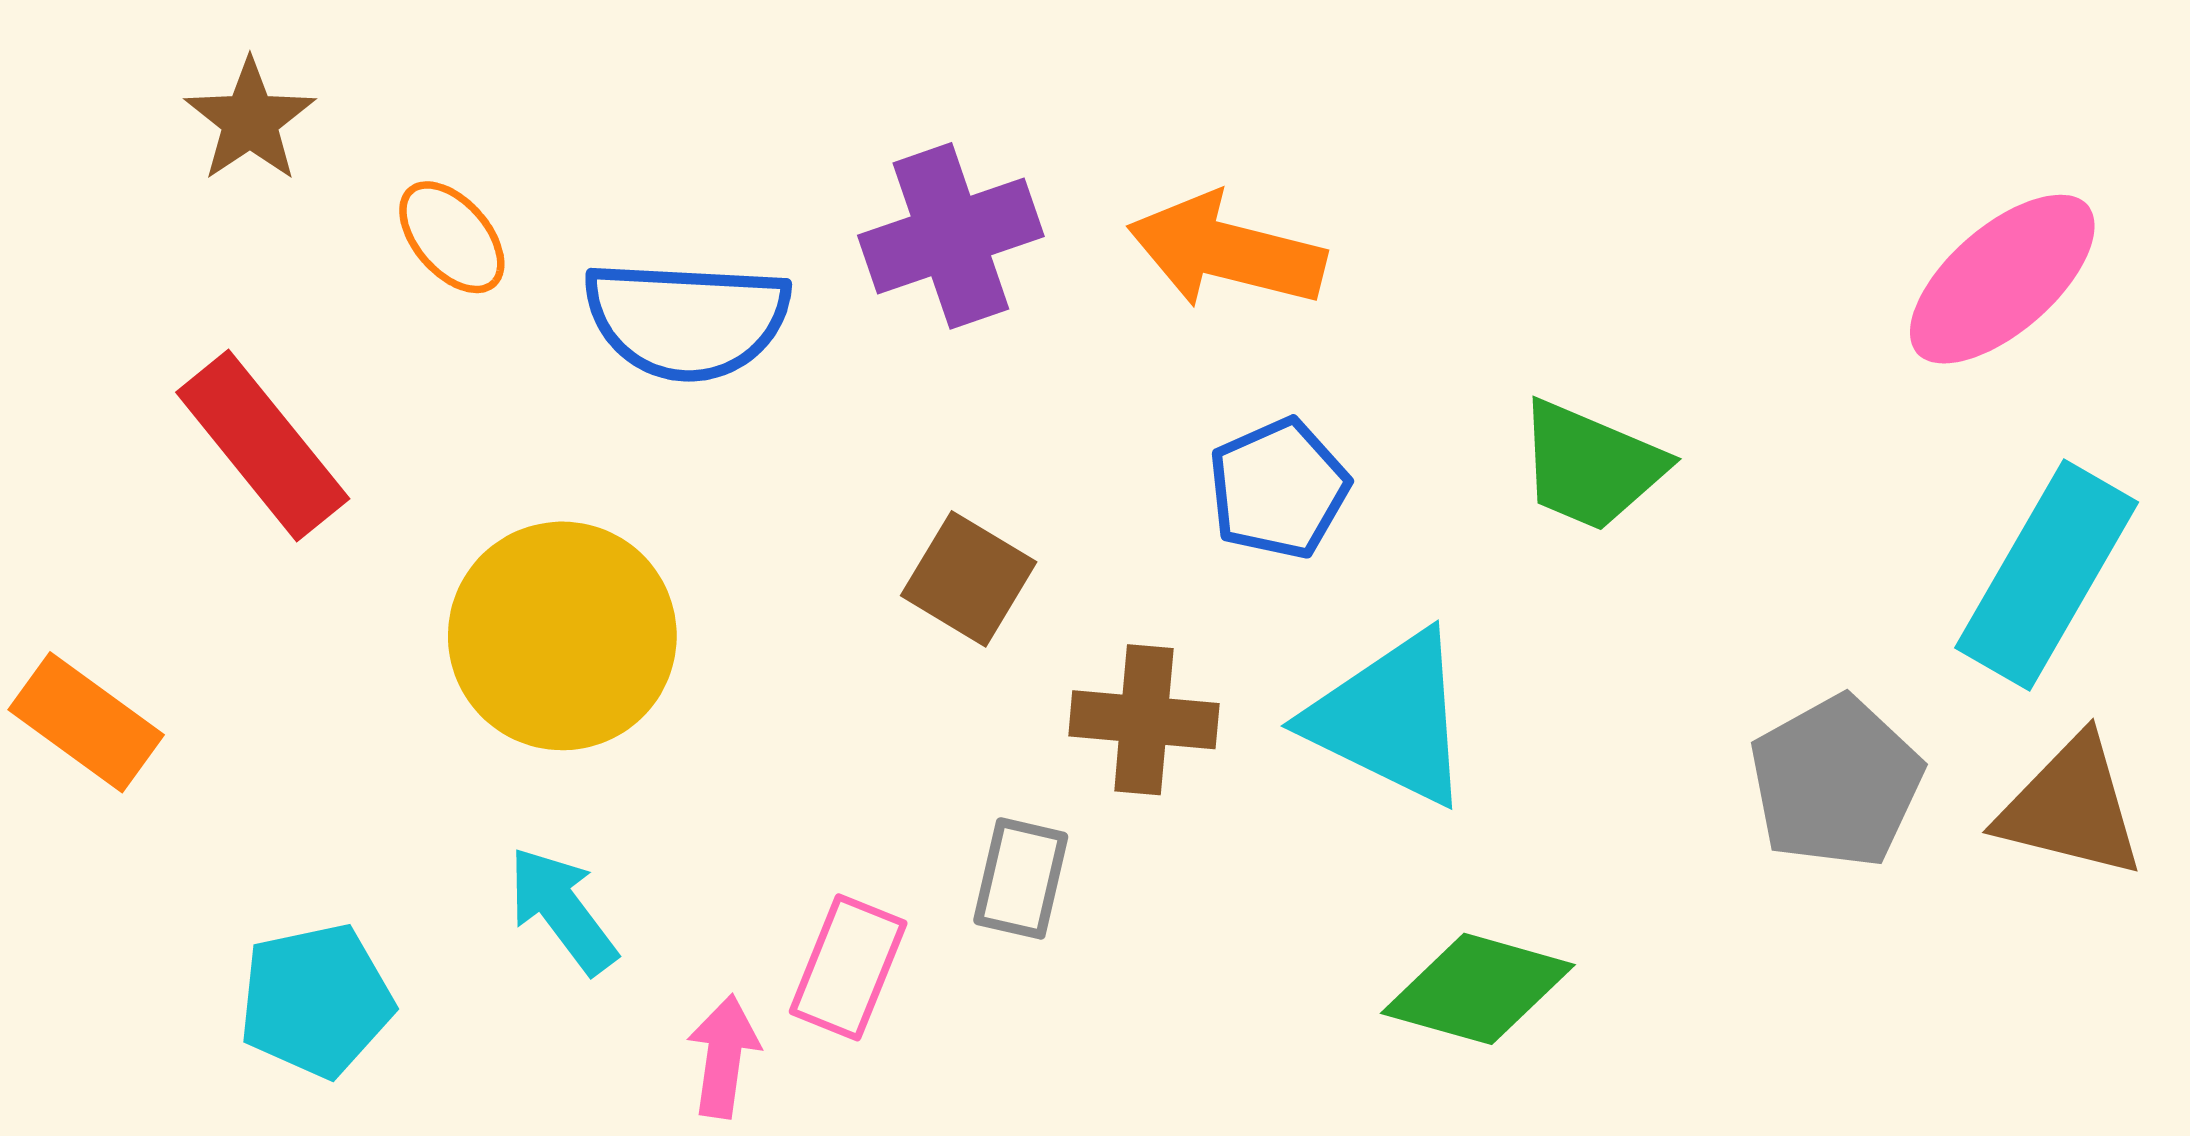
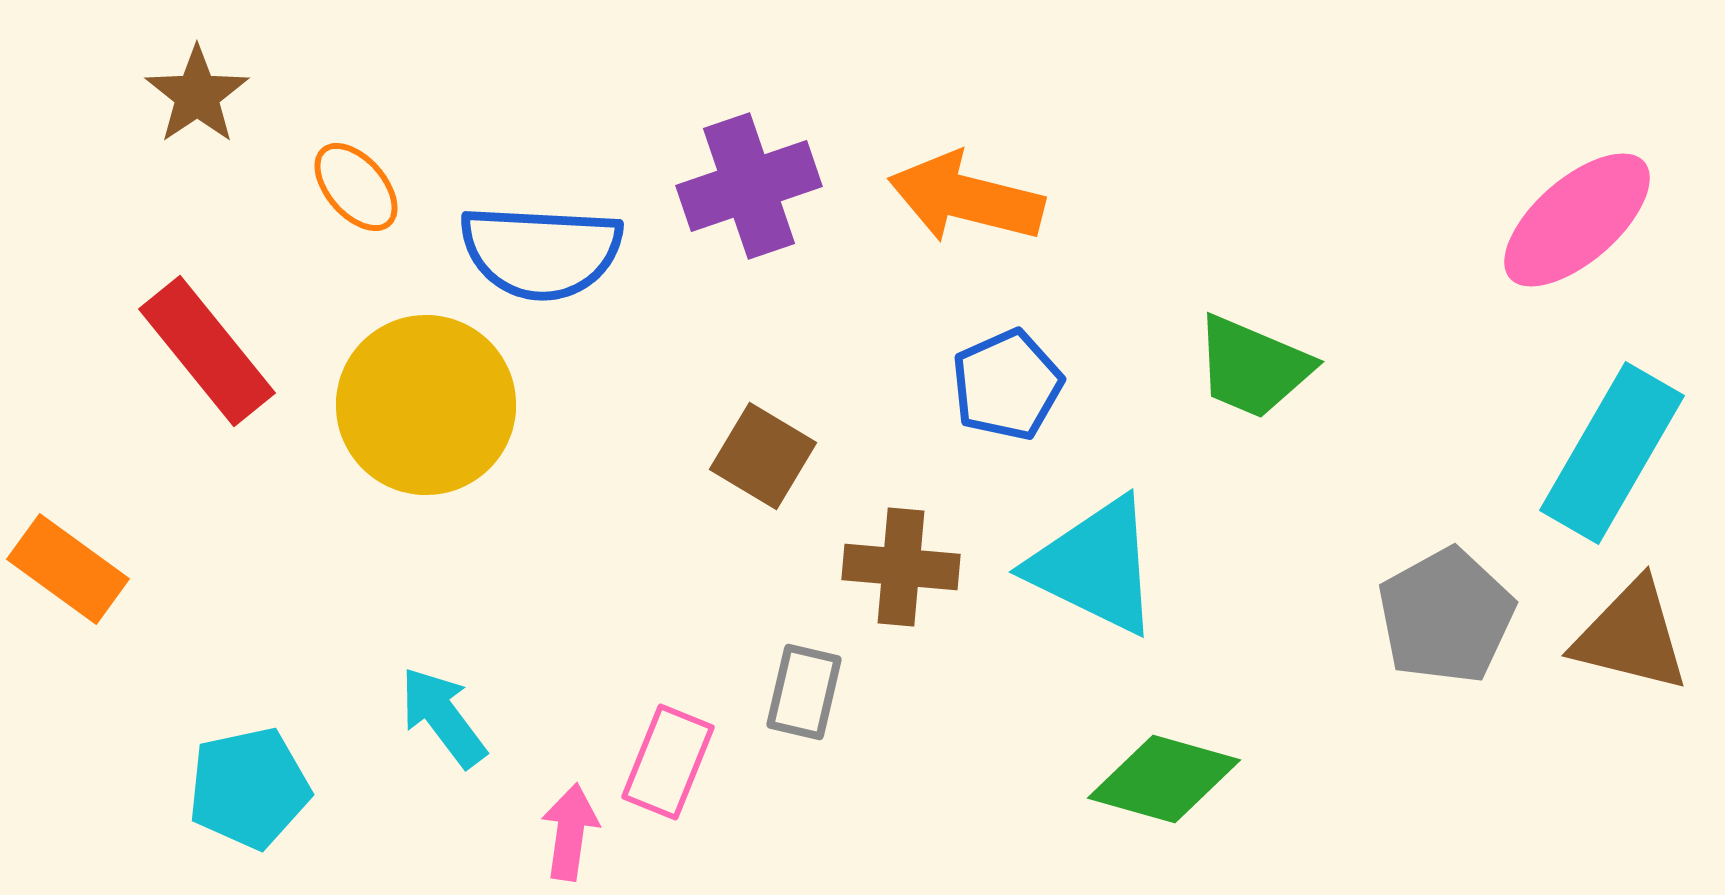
yellow circle: (562, 636) -> (426, 405), moved

